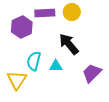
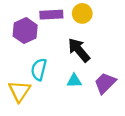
cyan triangle: (56, 66) -> (74, 81), moved

